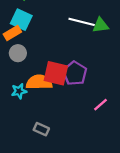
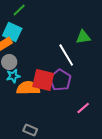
white line: (82, 22) -> (66, 55), moved, turned 45
cyan star: (19, 91) -> (13, 76), moved

